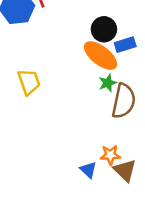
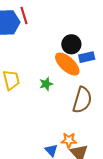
green star: (108, 83) -> (46, 84), moved

